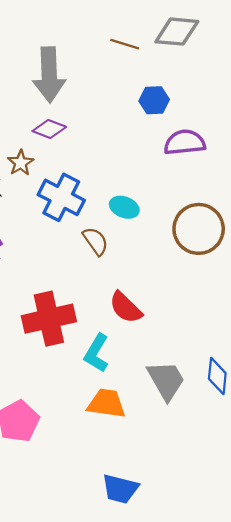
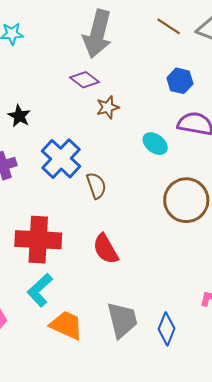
brown star: (21, 163) -> (108, 107), moved
blue cross: (61, 197) -> (61, 159), moved
cyan ellipse: (124, 207) -> (155, 144), moved
cyan L-shape: (97, 353) -> (40, 290), moved

